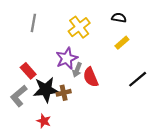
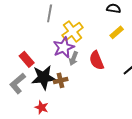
gray line: (33, 23) -> (50, 13), moved
yellow cross: (79, 27) -> (73, 31), moved
red semicircle: (91, 77) -> (97, 60), moved

